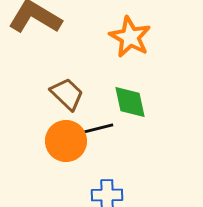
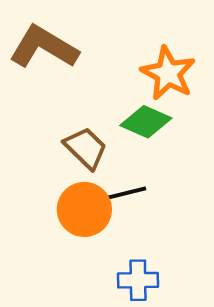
green diamond: (130, 102) -> (146, 122), moved, turned -54

